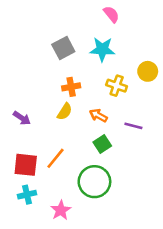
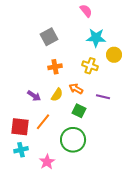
cyan star: (102, 49) -> (96, 38), moved
yellow semicircle: (65, 112) -> (57, 95), moved
purple arrow: (22, 118) -> (34, 96), moved
green square: (102, 144) -> (79, 111), turned -32

